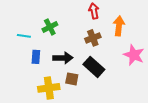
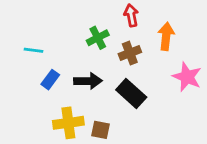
green cross: (50, 27) -> (98, 38), moved
blue rectangle: (36, 57) -> (50, 80), turned 32
brown square: (72, 79) -> (100, 130), moved

